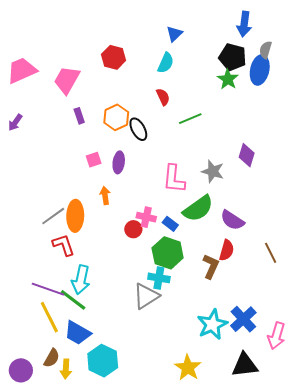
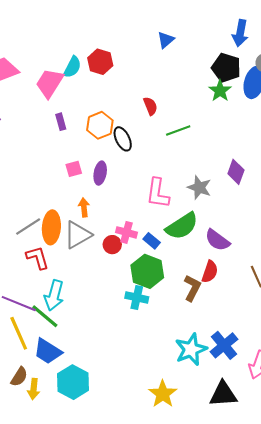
cyan semicircle: (166, 63) -> (72, 67), moved
gray triangle: (146, 296) -> (78, 235), moved

